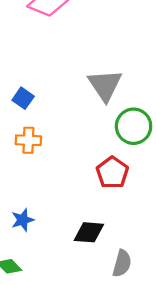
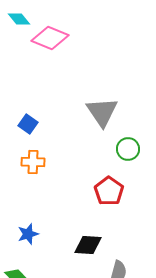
green circle: (134, 126) -> (128, 149), size x0.7

